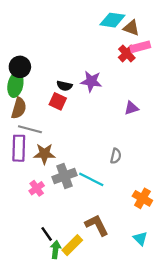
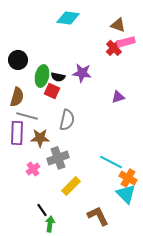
cyan diamond: (112, 20) -> (68, 18), moved
green ellipse: (15, 85) -> (42, 76), moved
gray semicircle: (116, 156) -> (67, 120), moved, size x1.5
cyan line: (91, 179) -> (111, 162), moved
brown L-shape: (97, 225) -> (98, 216), moved
cyan triangle: (140, 238) -> (126, 194), moved, size x1.5
yellow rectangle: (72, 245) -> (71, 186), moved

